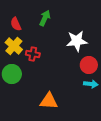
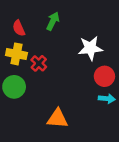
yellow cross: (14, 46) -> (16, 54), turned -30
red cross: (33, 54) -> (39, 63), turned 32

